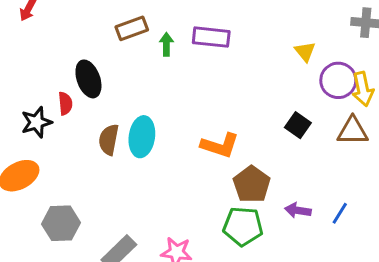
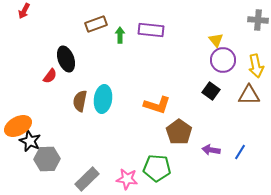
purple circle: (338, 80) -> (223, 60), moved
red semicircle: (65, 103) -> (50, 76), turned 42
black star: (36, 122) -> (30, 141), moved, turned -30
green pentagon: (243, 226) -> (157, 168), moved

